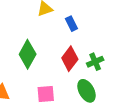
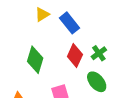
blue rectangle: (71, 24) -> (70, 23), size x1.5

